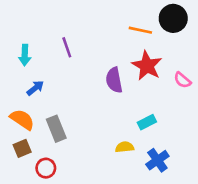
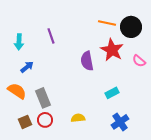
black circle: (173, 18) -> (131, 27), moved
yellow semicircle: (125, 147) -> (78, 118), moved
brown square: (22, 148) -> (25, 122), moved
red circle: (46, 168) -> (45, 120), moved

